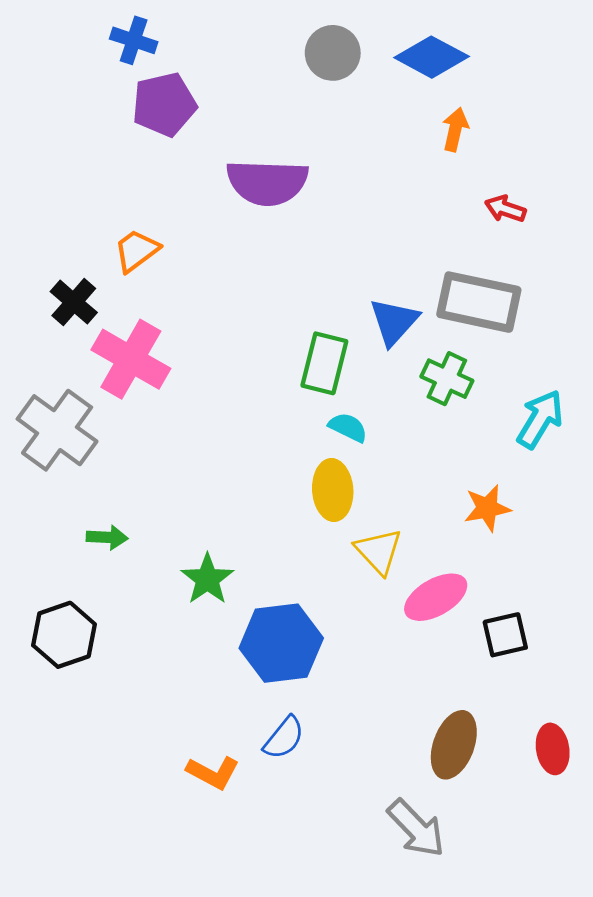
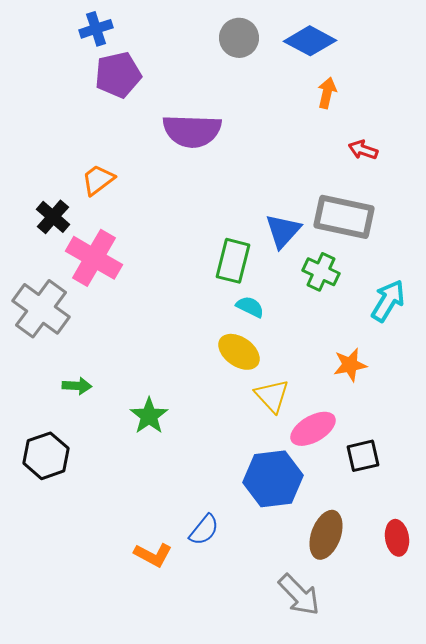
blue cross: (134, 40) -> (96, 29), turned -36
yellow ellipse: (333, 490) -> (239, 352), turned -51
blue hexagon: (281, 643) -> (273, 479), moved

